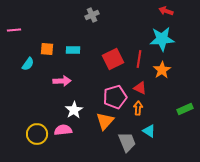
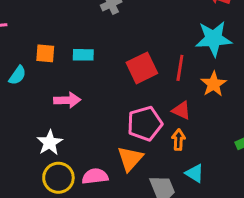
white star: (74, 110) -> (50, 143), moved
pink semicircle: (63, 130) -> (95, 176), moved
yellow circle: (37, 134) -> (58, 178), moved

